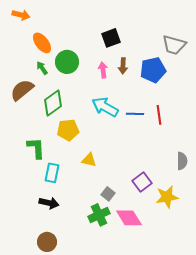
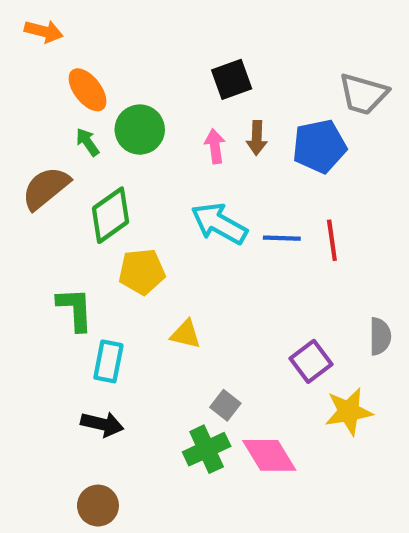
purple square: (142, 182) -> (311, 361), moved

